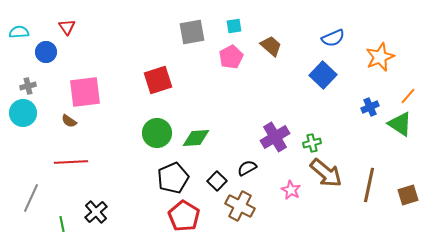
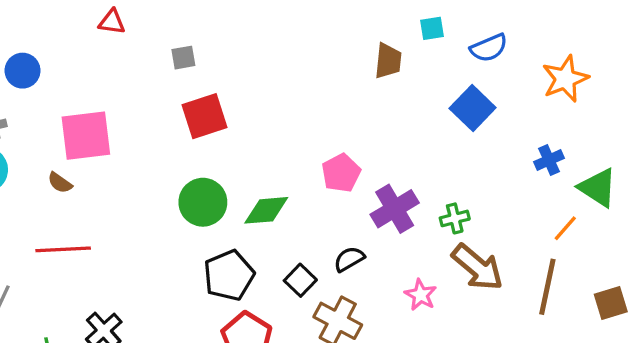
cyan square: (234, 26) -> (432, 28), moved
red triangle: (67, 27) -> (112, 22), moved, turned -48
gray square: (192, 32) -> (183, 58), moved, size x0.6
brown trapezoid: (271, 46) -> (388, 61), turned 55
pink pentagon: (231, 57) -> (341, 173), moved
orange line: (408, 96) -> (565, 228), moved

